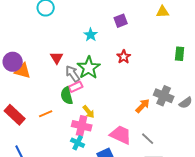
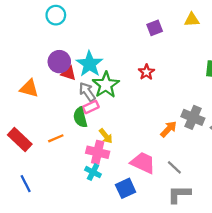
purple square: (121, 21) -> (155, 28), moved
cyan star: (91, 35) -> (90, 64), moved, size x1.6
red triangle: (57, 58) -> (69, 73), turned -40
purple circle: (13, 62) -> (59, 62), moved

